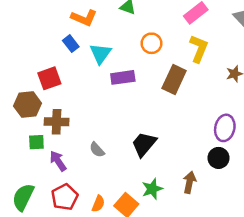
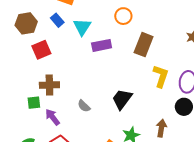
yellow L-shape: (199, 49) -> (161, 76), moved
brown hexagon: (28, 105) -> (26, 23), moved

